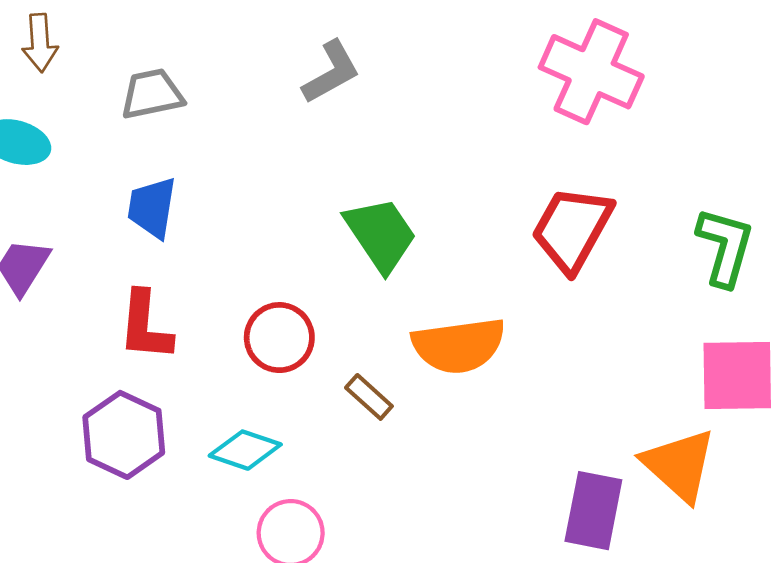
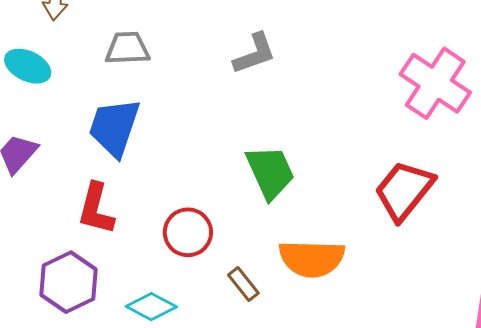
blue trapezoid: (152, 208) -> (114, 127), size x1.4

